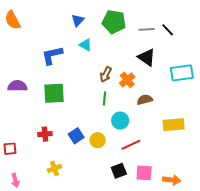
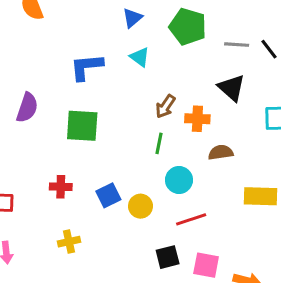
orange cross: (127, 80) -> (197, 119), turned 35
purple semicircle: (17, 86) -> (27, 108), turned 102

